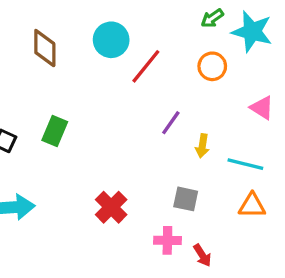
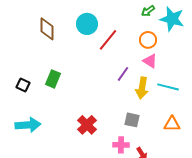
pink triangle: (262, 108) -> (150, 61), moved
yellow arrow: (202, 146) -> (142, 88), size x1.5
cyan line: (245, 164) -> (168, 87), moved

